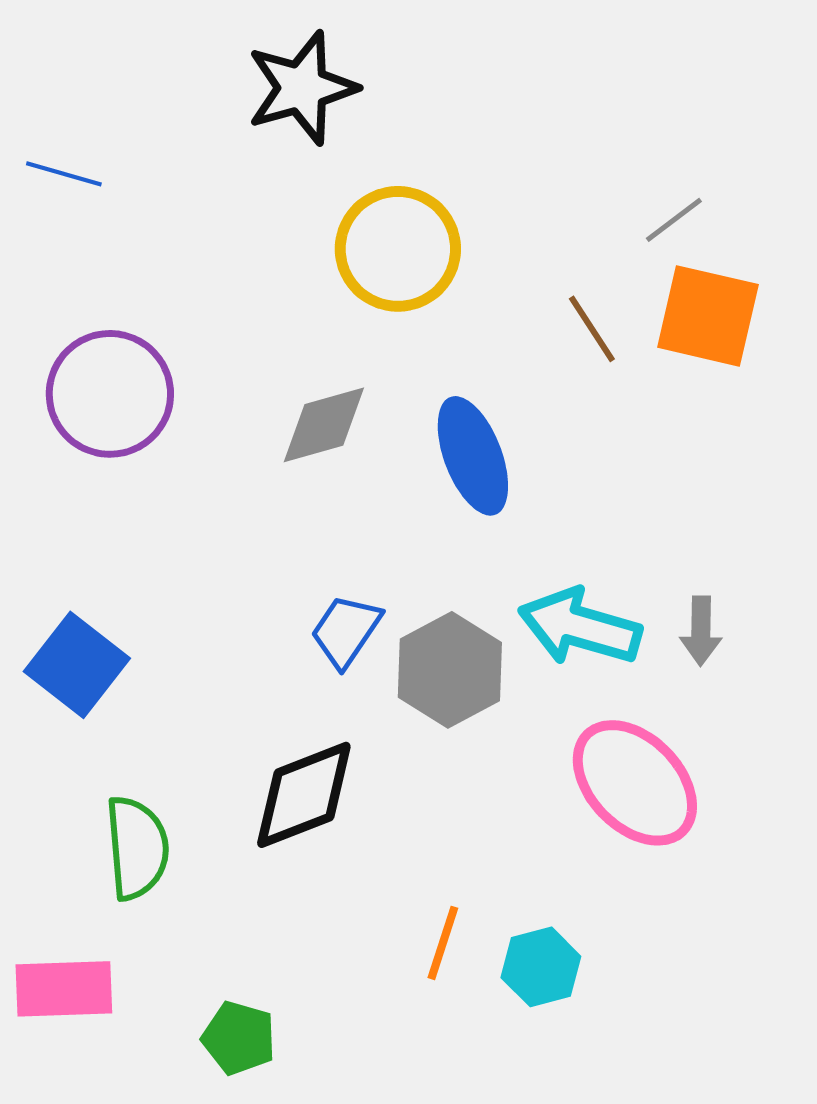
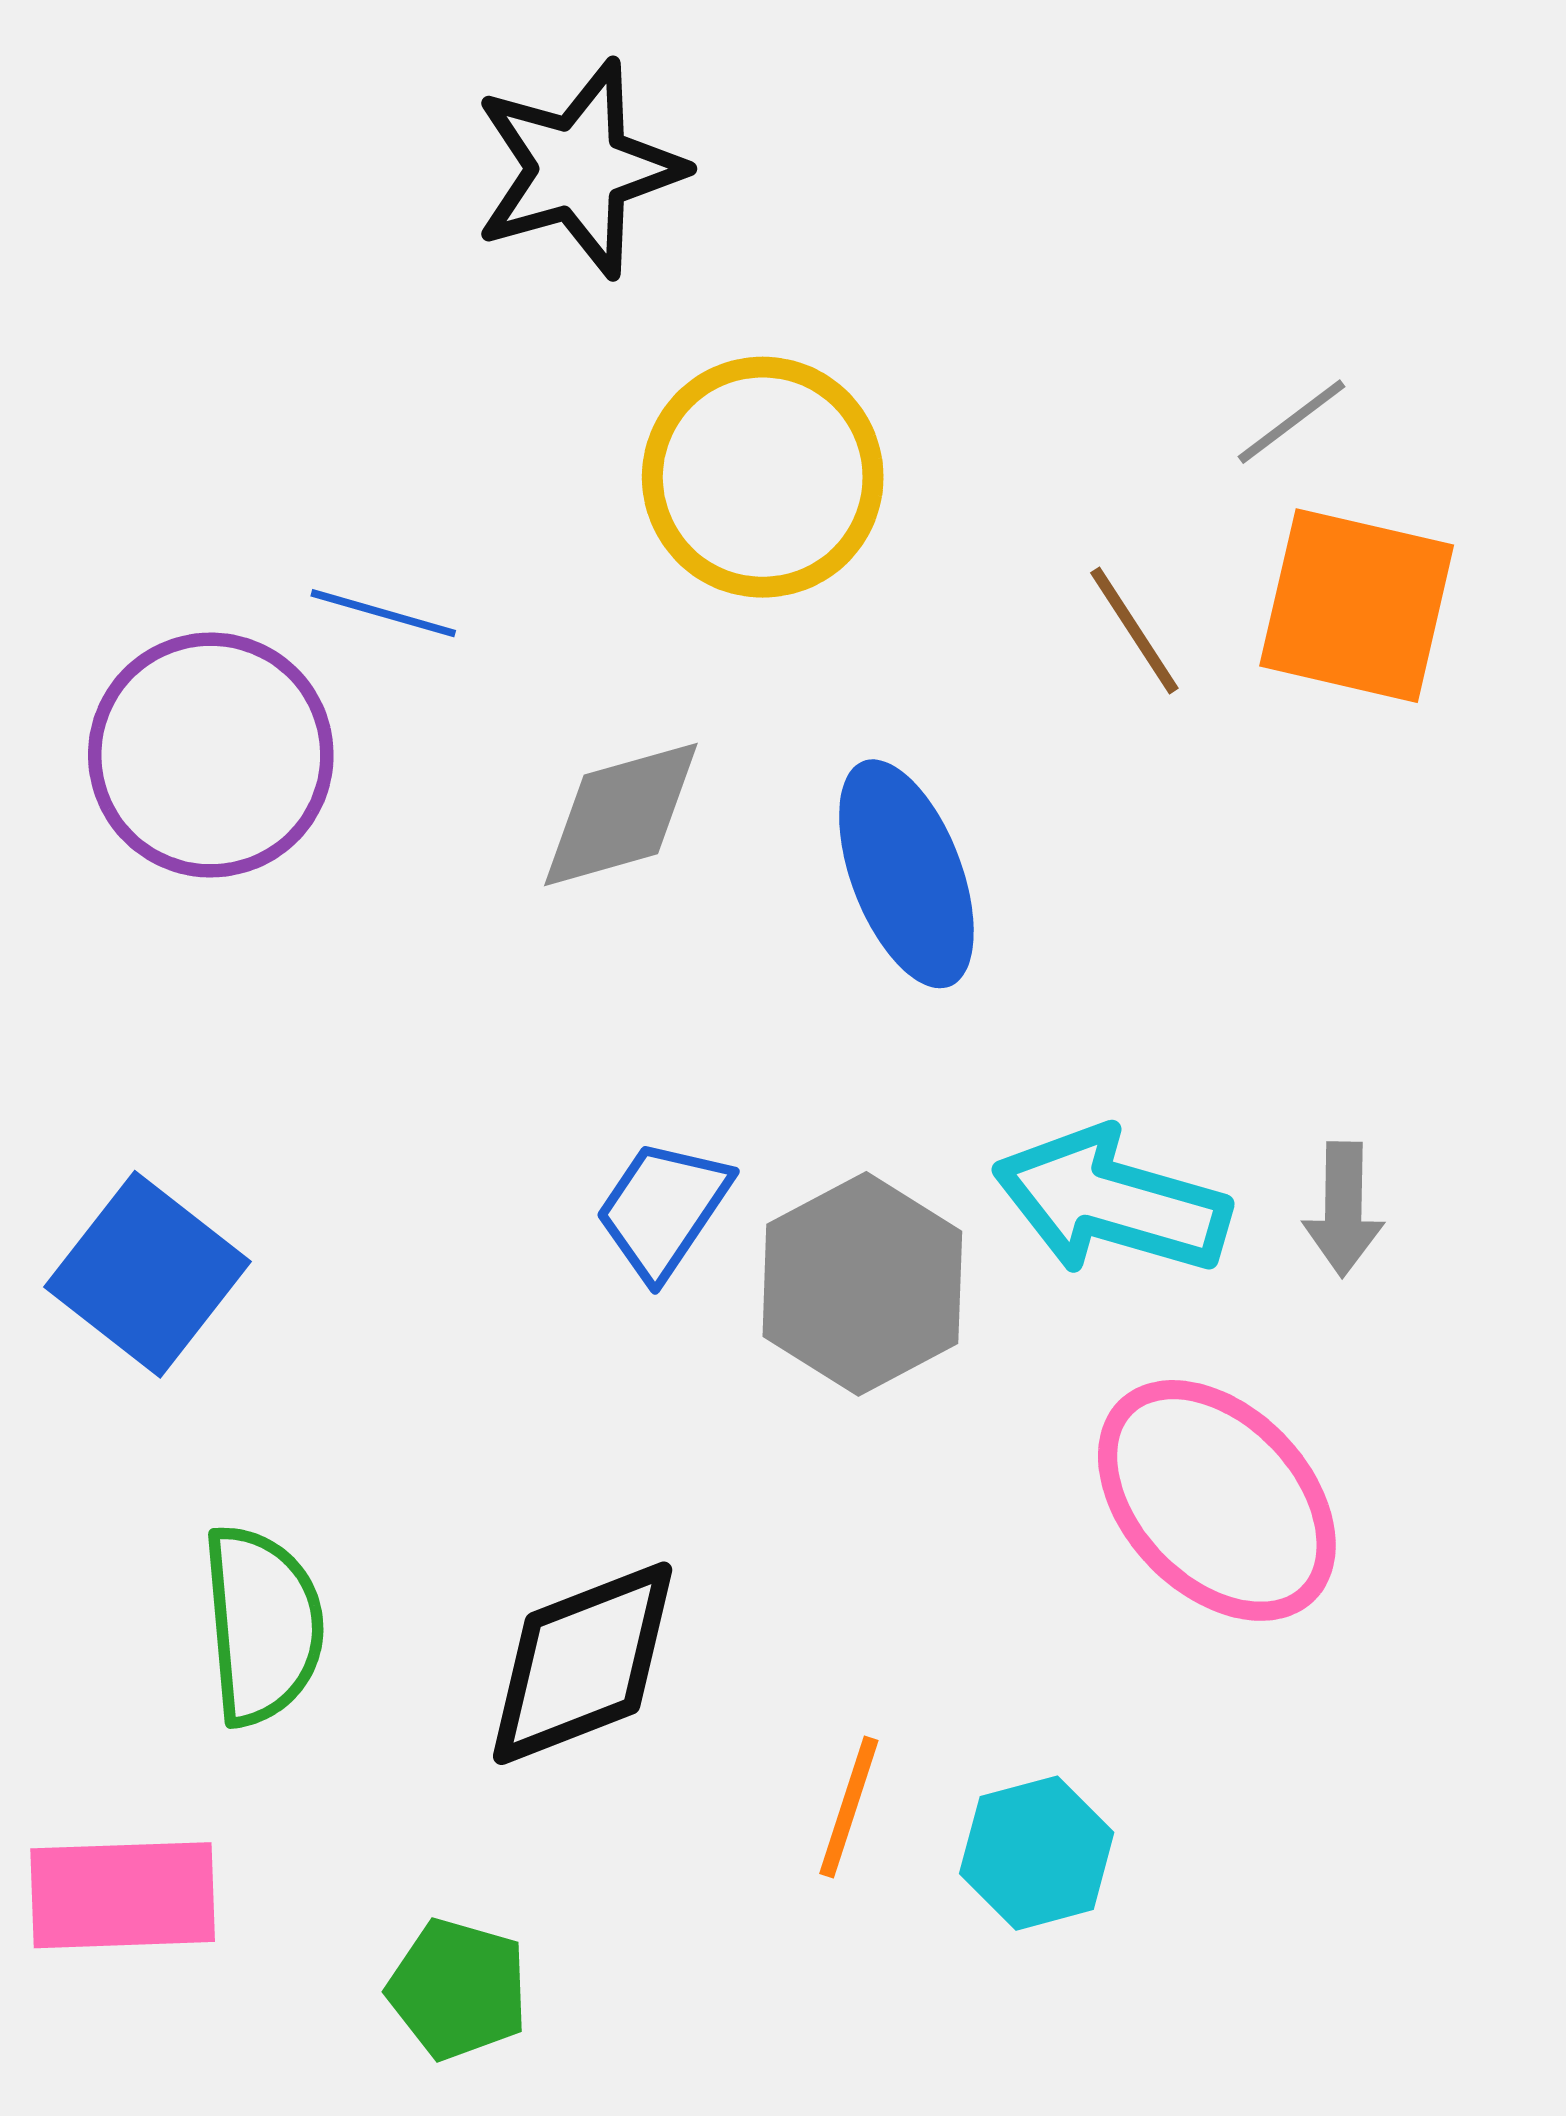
blue line: (64, 174) -> (383, 613), moved
black diamond: (304, 795) -> (583, 1663), moved

